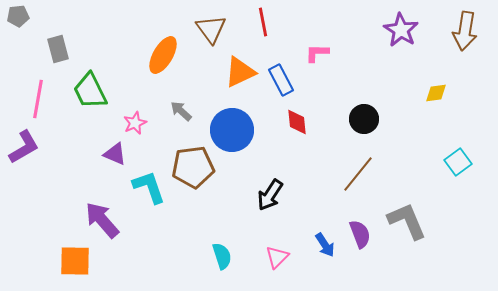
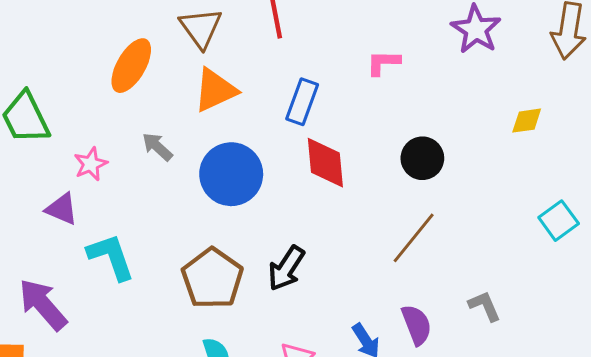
pink L-shape: (317, 53) -> (383, 63), moved
orange triangle: (240, 72) -> (215, 90), moved
blue rectangle: (281, 80) -> (302, 102), turned 48
red diamond: (297, 122) -> (325, 163), size x1.4
brown pentagon: (193, 167) -> (212, 278), moved, turned -30
gray L-shape: (407, 221) -> (485, 306), size x0.6

